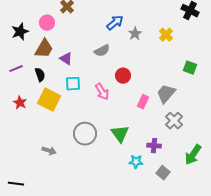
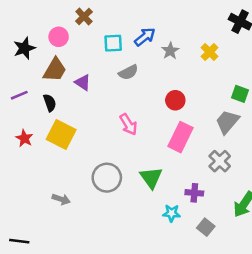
red circle: (123, 76) -> (175, 100), moved
cyan square: (73, 84) -> (113, 43), moved
gray trapezoid: (166, 94) -> (227, 122), moved
pink rectangle: (143, 102) -> (180, 137), size x1.6

